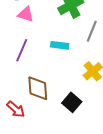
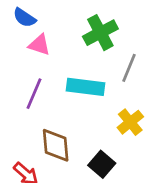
cyan rectangle: (60, 45) -> (85, 87), size x1.5

